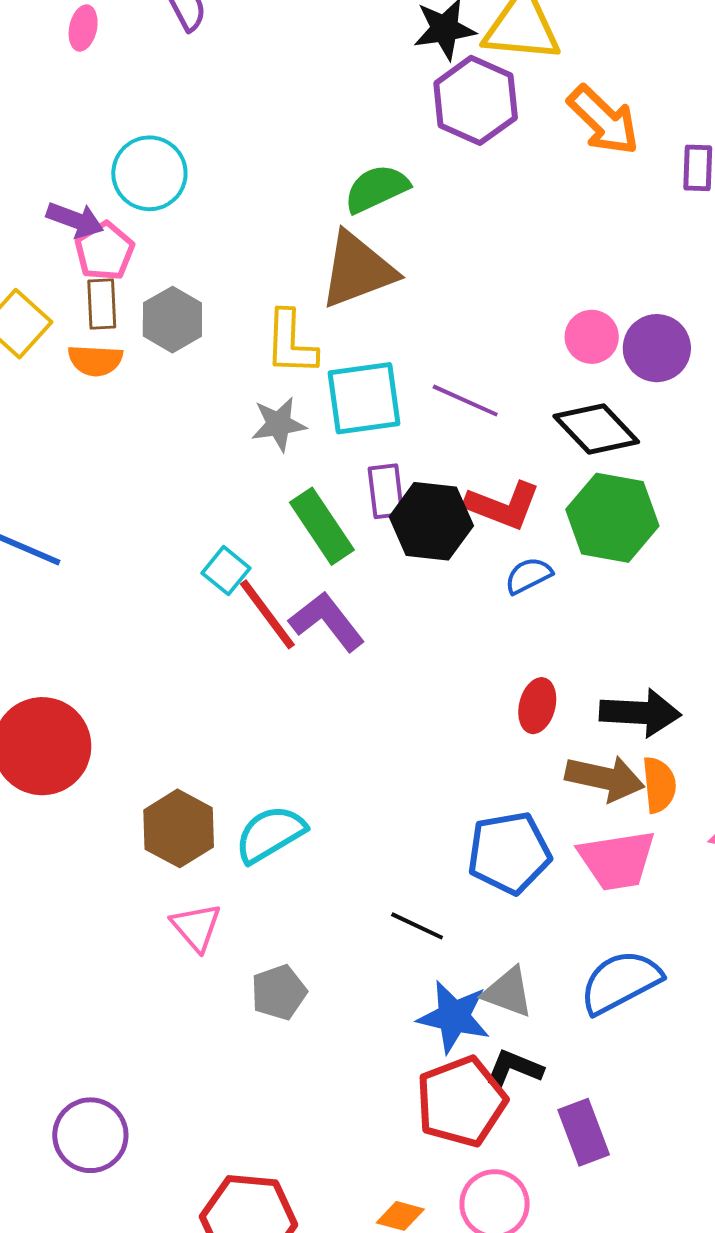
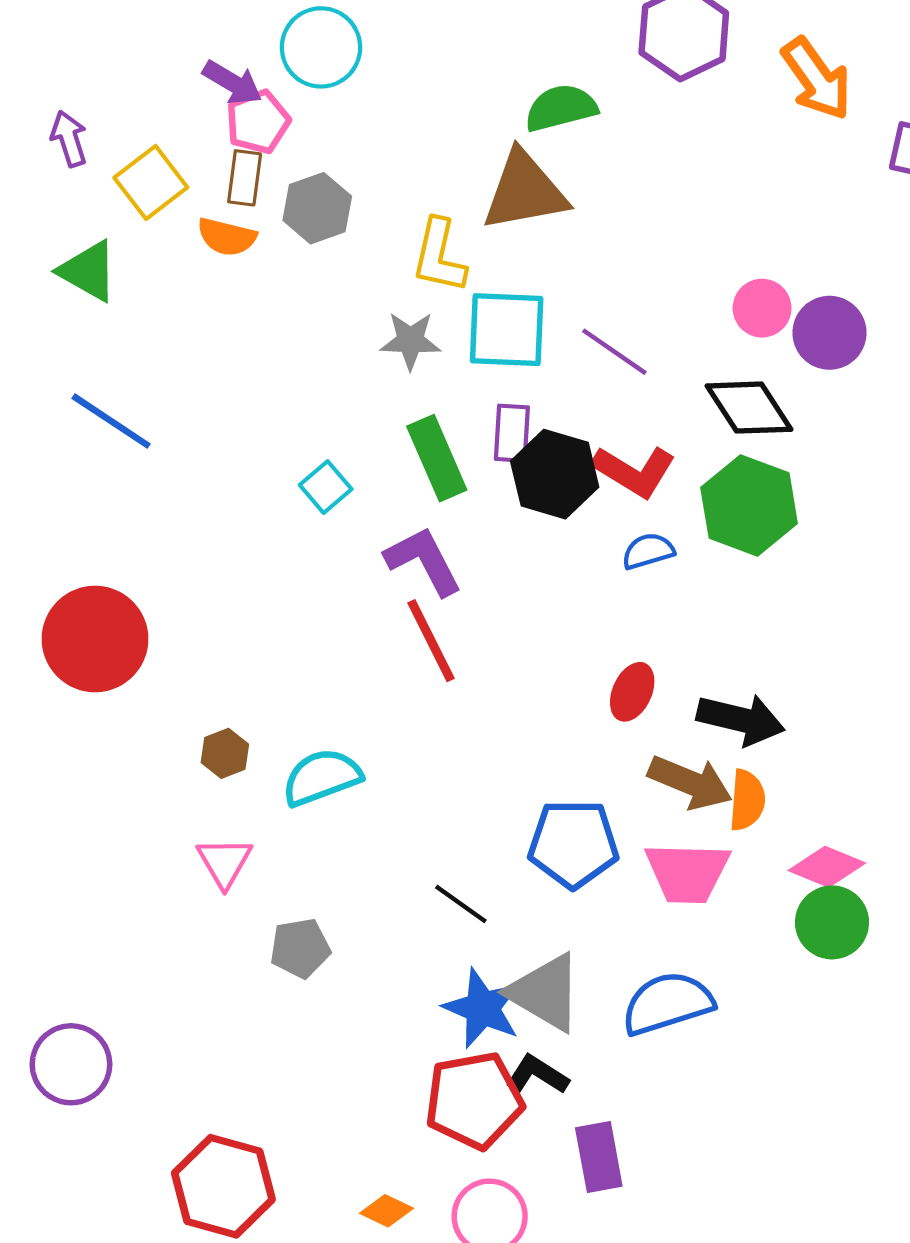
red line: (267, 614) -> (431, 641), moved
brown hexagon: (179, 828) -> (225, 753), size x0.6
gray triangle: (508, 992) -> (545, 993), size x1.4

